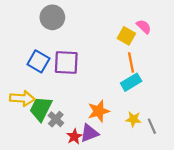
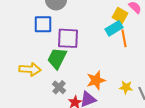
blue square: (38, 61) -> (43, 24), moved, turned -30
cyan rectangle: (131, 82) -> (114, 28), moved
green trapezoid: (41, 109) -> (57, 58), moved

